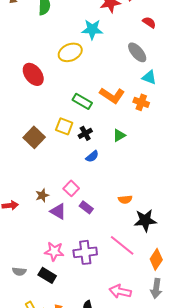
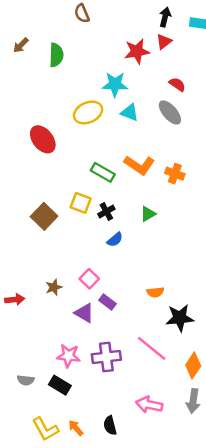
red semicircle: (149, 22) -> (177, 84), moved
cyan triangle: (149, 77) -> (130, 112), moved
purple triangle: (58, 211) -> (84, 313), moved

